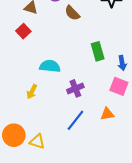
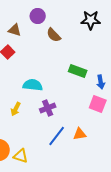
green rectangle: (98, 51) -> (78, 71), turned -54
purple cross: (75, 88) -> (48, 108), moved
orange triangle: (107, 114) -> (80, 134), moved

